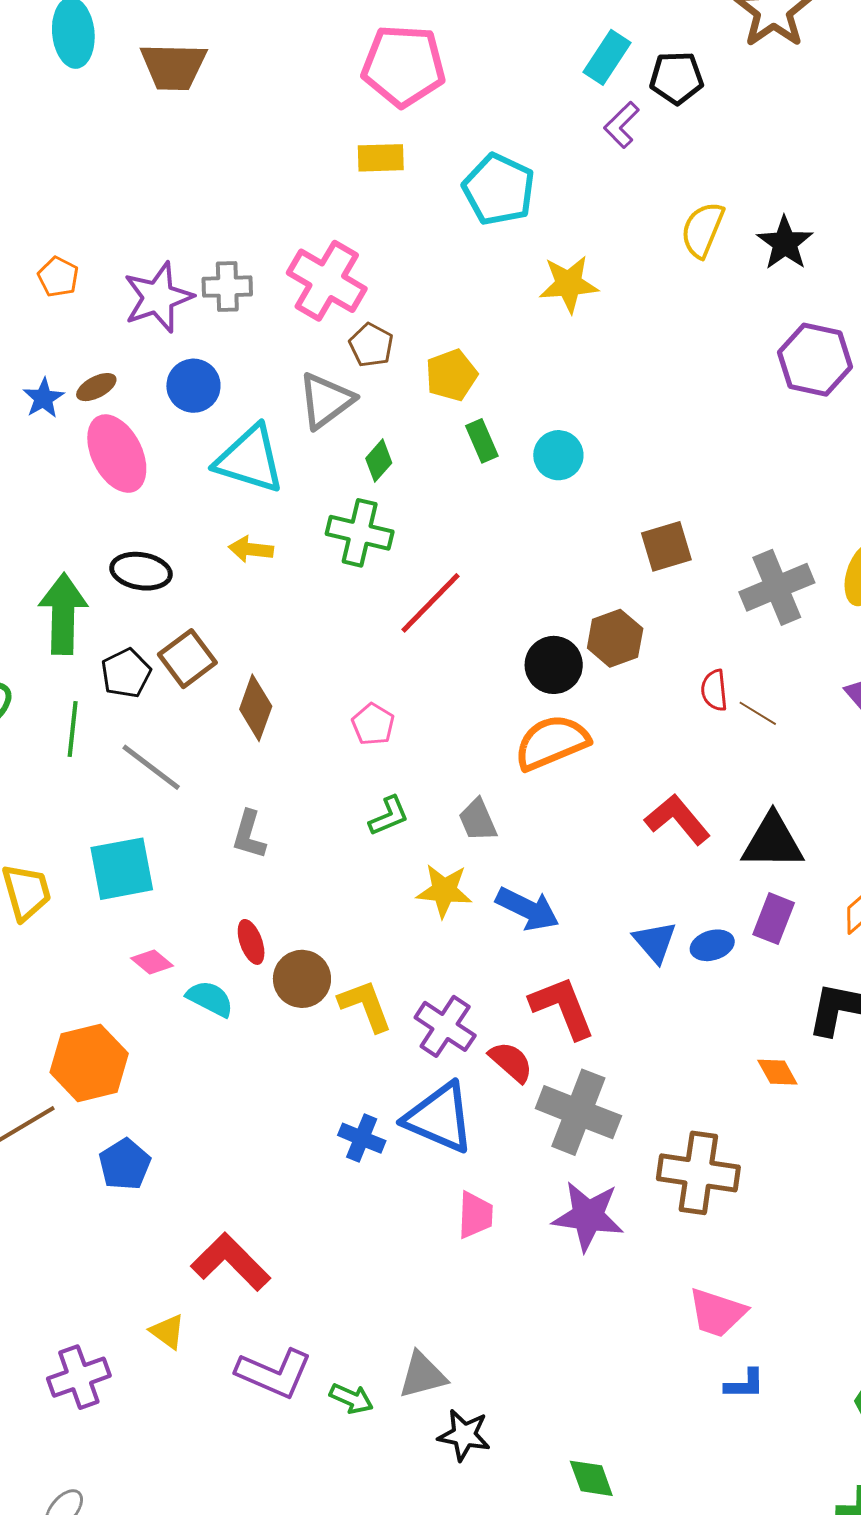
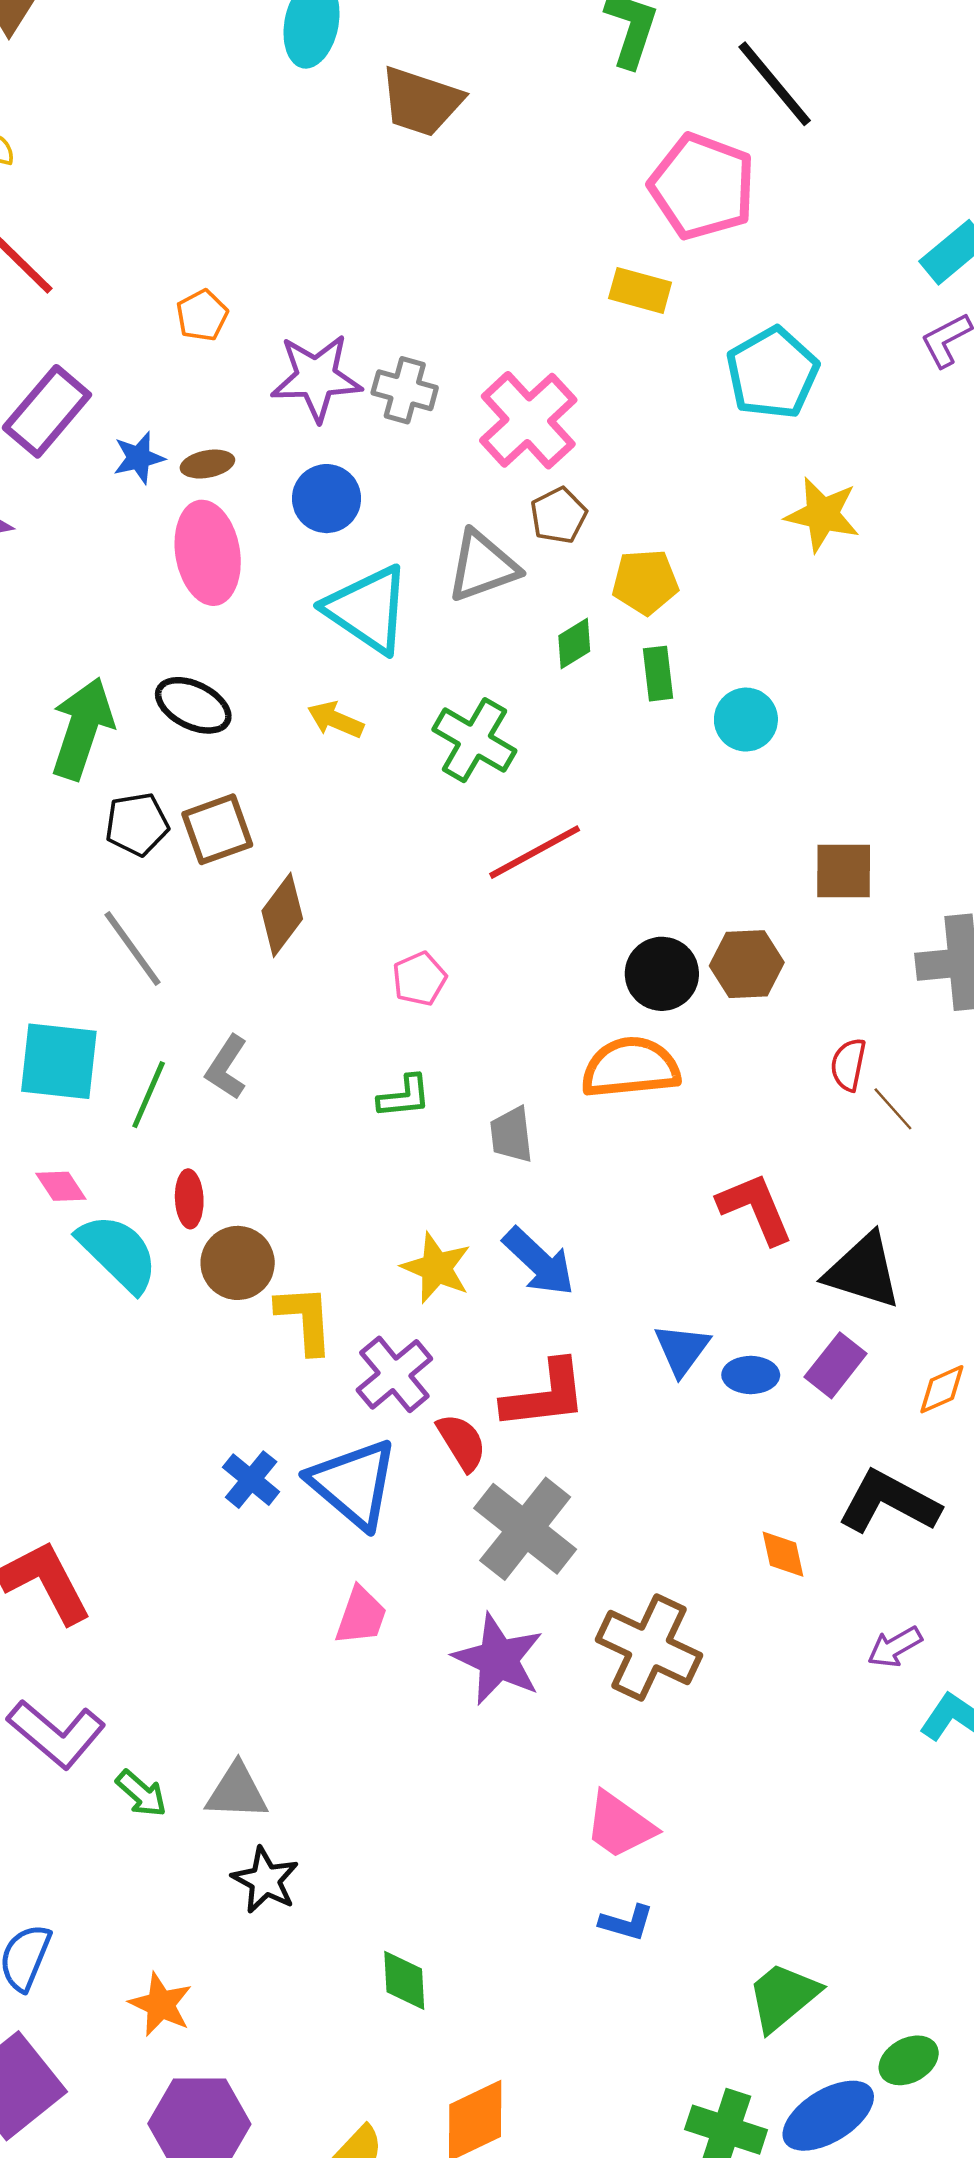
green diamond: (379, 461) -> (574, 644), moved
green line: (73, 729) -> (149, 1095), moved
yellow star: (444, 891) -> (436, 1268), moved
cyan semicircle: (210, 999) -> (118, 1253), size x1.5
red L-shape: (563, 1007) -> (545, 1395), turned 88

